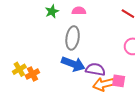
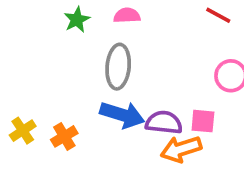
orange cross: (32, 74) -> (64, 136), moved
pink square: (119, 81) -> (203, 121), moved

